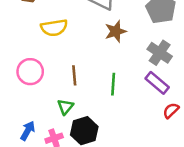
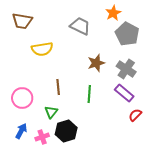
brown star: (116, 31) -> (96, 63), moved
pink circle: (30, 72) -> (22, 98), moved

